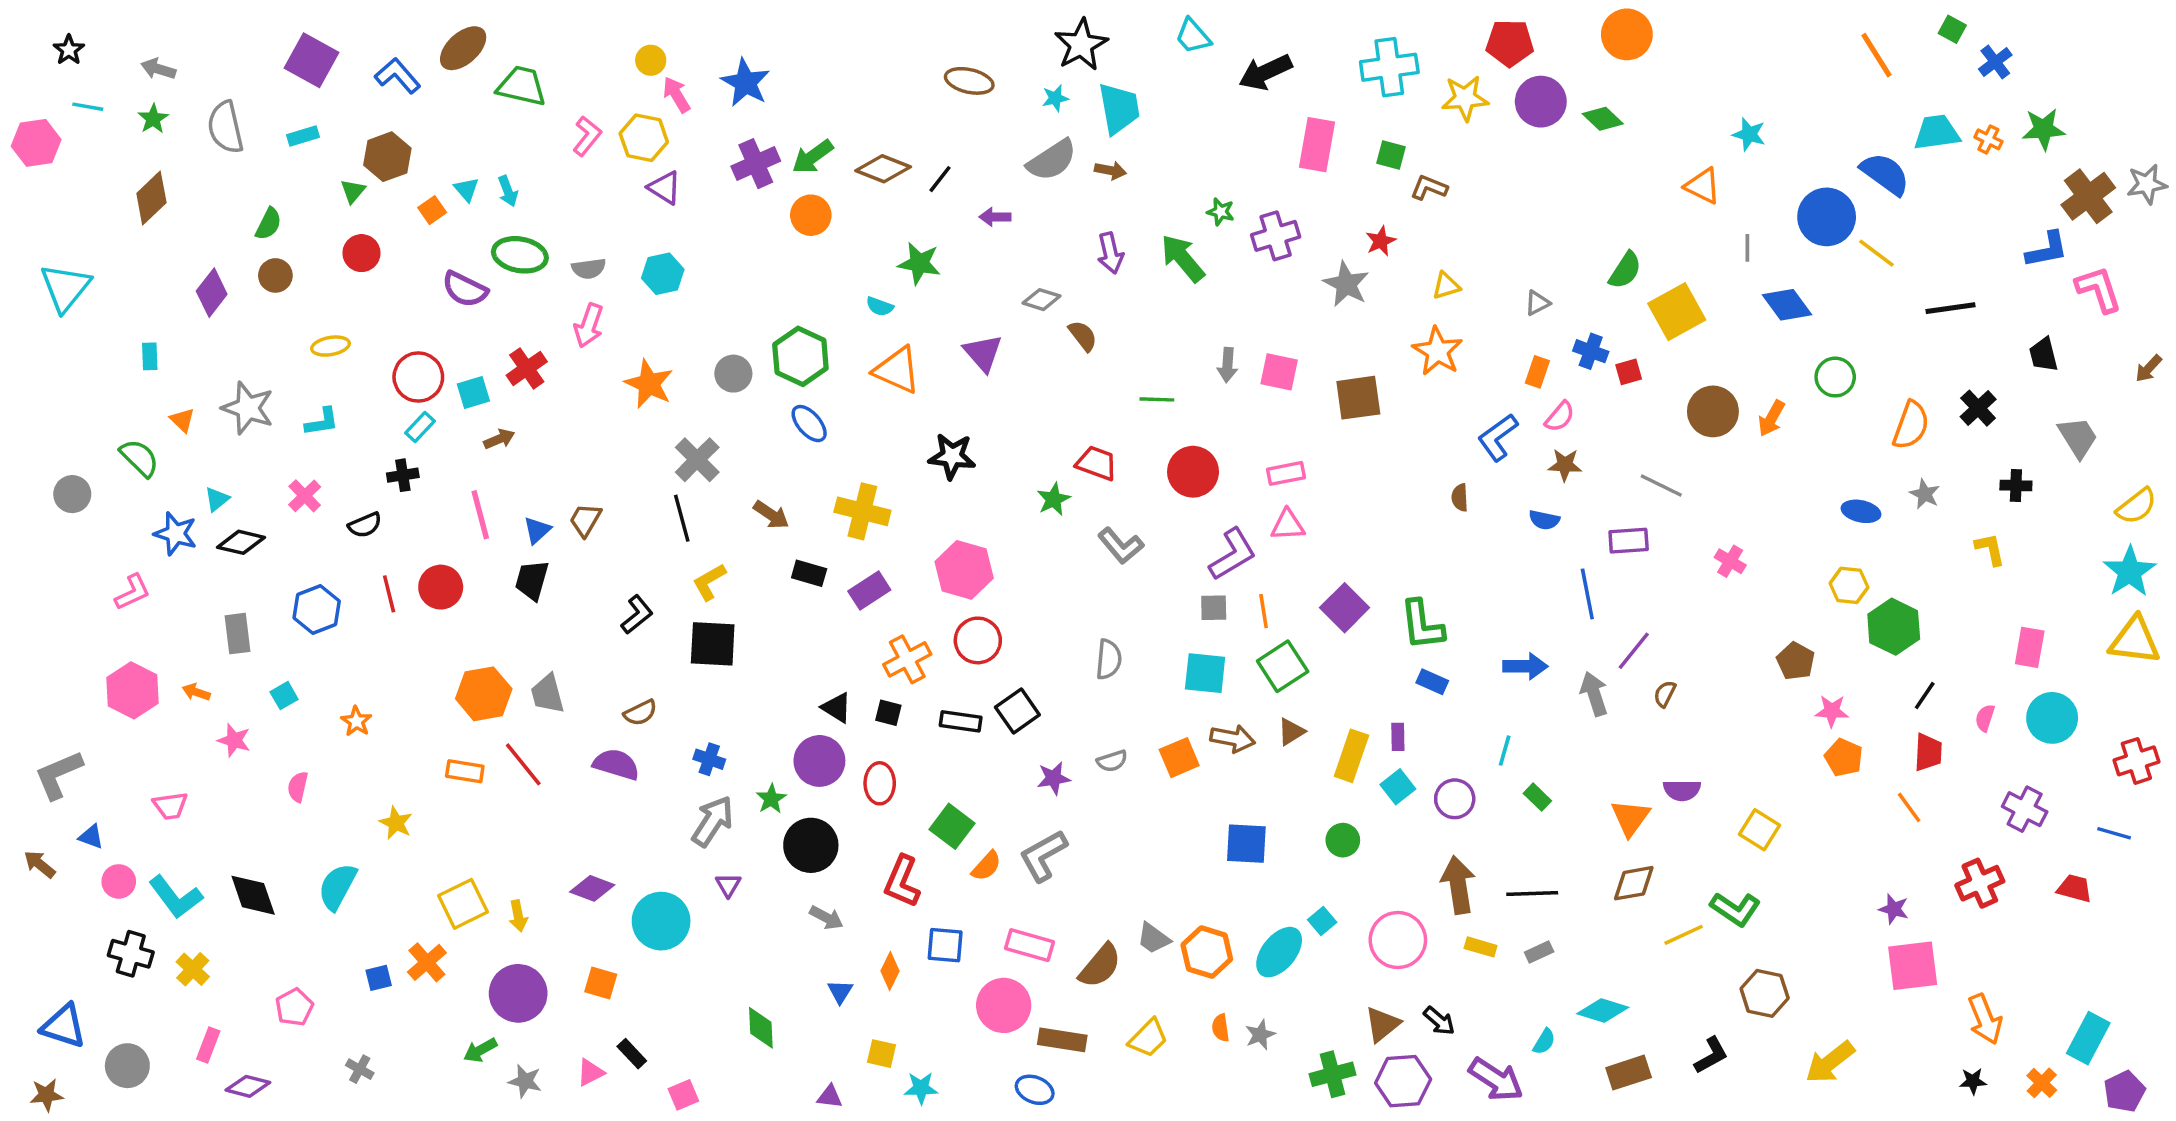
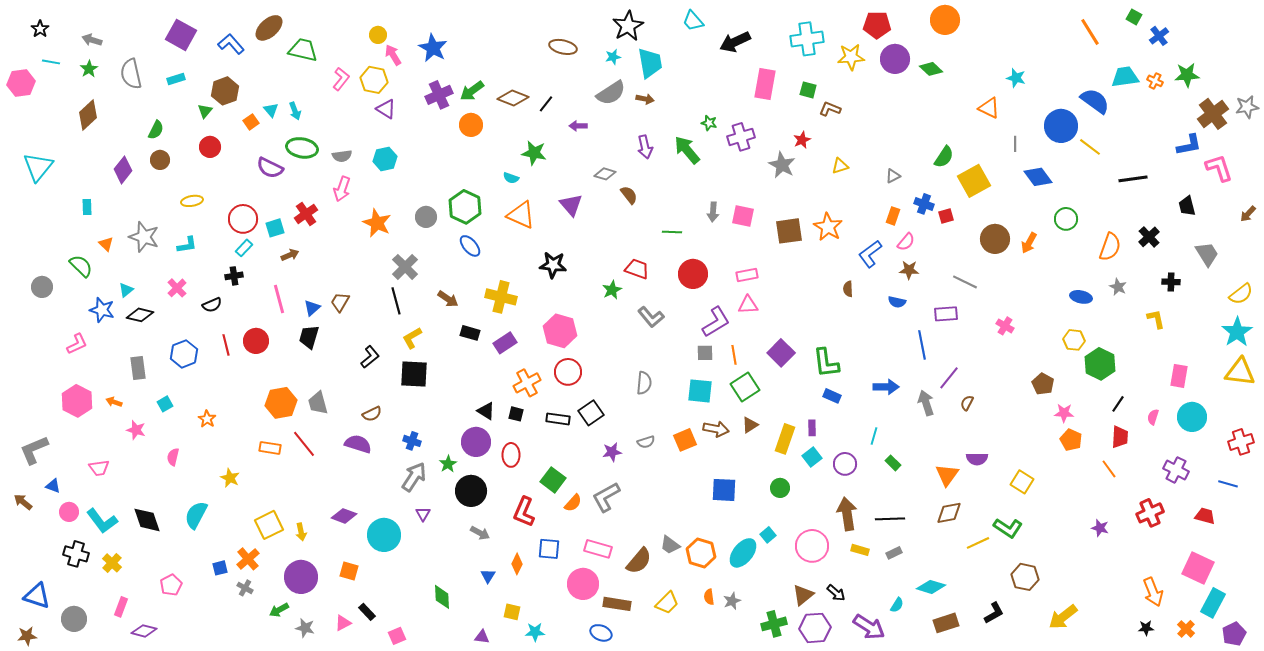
orange star: (1437, 351) -> (828, 227), moved
pink square: (1913, 966) -> (1198, 568), moved, turned 32
gray cross: (360, 1069) -> (245, 588), moved

